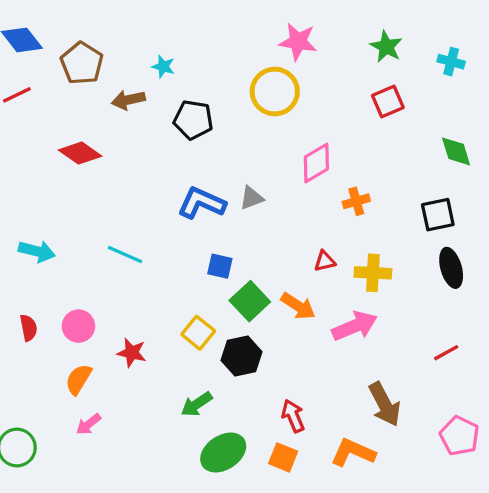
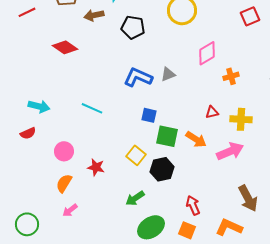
green square: (250, 301) -> (167, 136), turned -35
red semicircle: (29, 328) -> (28, 133), moved, turned 77

